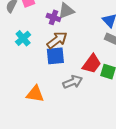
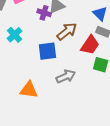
brown arrow: (57, 40) -> (67, 31), moved
red trapezoid: (92, 64) -> (90, 45), moved

